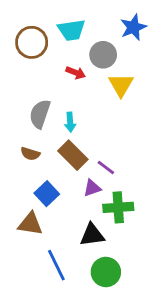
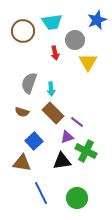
red arrow: (76, 73) -> (55, 53), turned 56
green cross: (118, 207) -> (86, 151), turned 30
black triangle: (92, 235) -> (62, 161), moved

